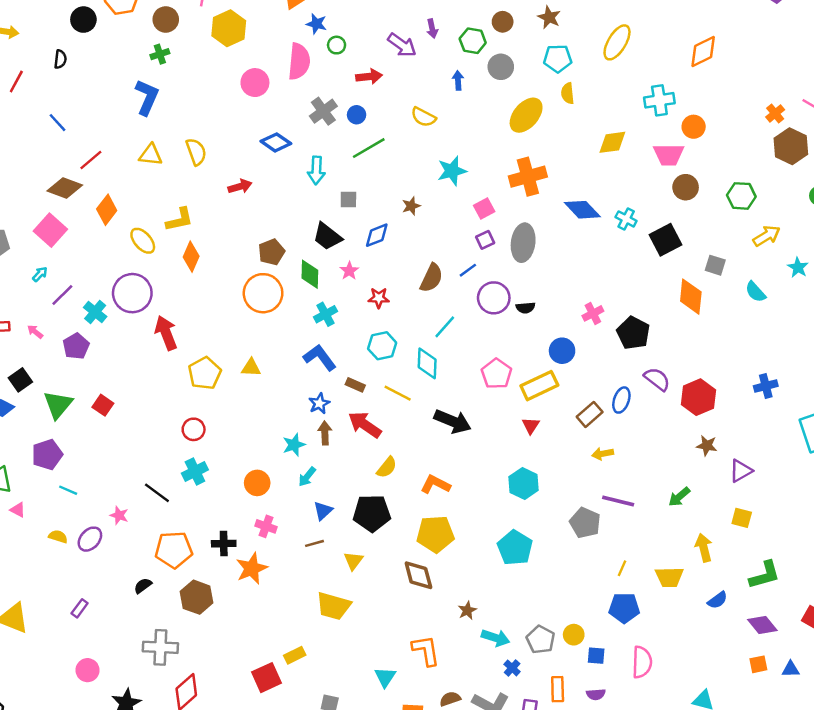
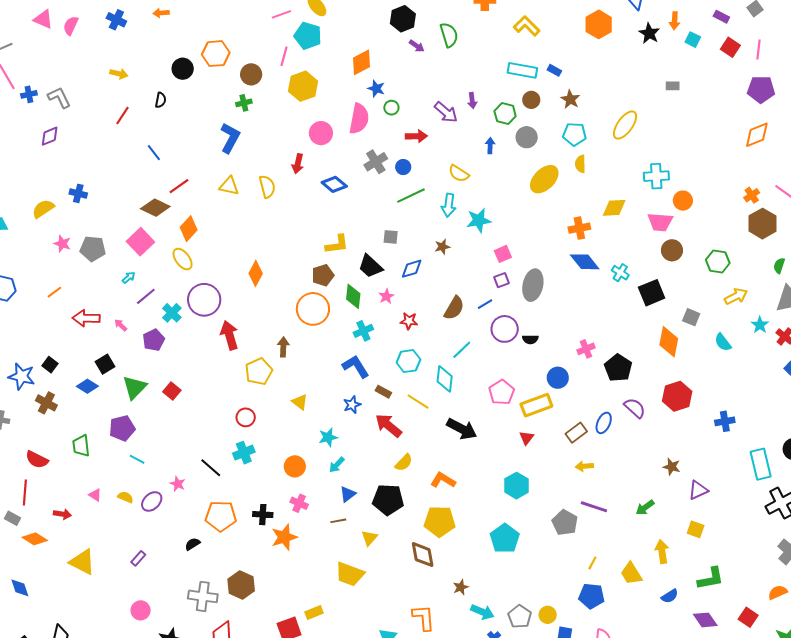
orange diamond: (703, 51) -> (757, 135), moved
cyan arrow: (316, 170) -> (449, 205), moved
orange cross: (528, 177) -> (579, 228), moved, size x0.7
red arrow: (240, 186) -> (298, 164), moved, turned 114
yellow L-shape: (180, 220) -> (337, 244), moved
yellow ellipse: (143, 241) -> (183, 259), moved
yellow triangle: (251, 368) -> (300, 402), moved, turned 30
red hexagon: (698, 397) -> (677, 396), moved
brown arrow: (325, 433) -> (283, 347), moved
pink triangle: (18, 510) -> (95, 495), moved
yellow trapezoid: (669, 577) -> (631, 574), turned 55
brown hexagon: (197, 597) -> (241, 585), moved

